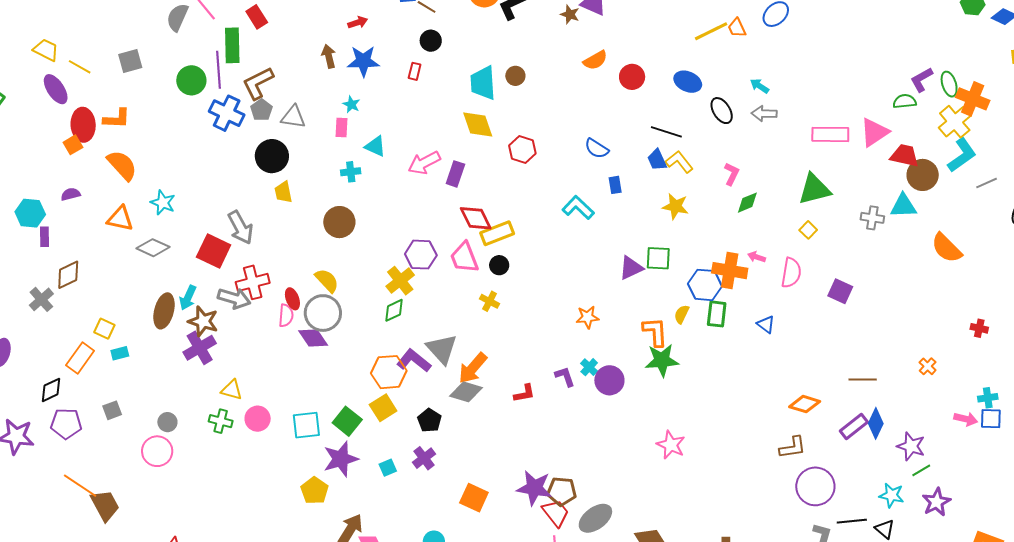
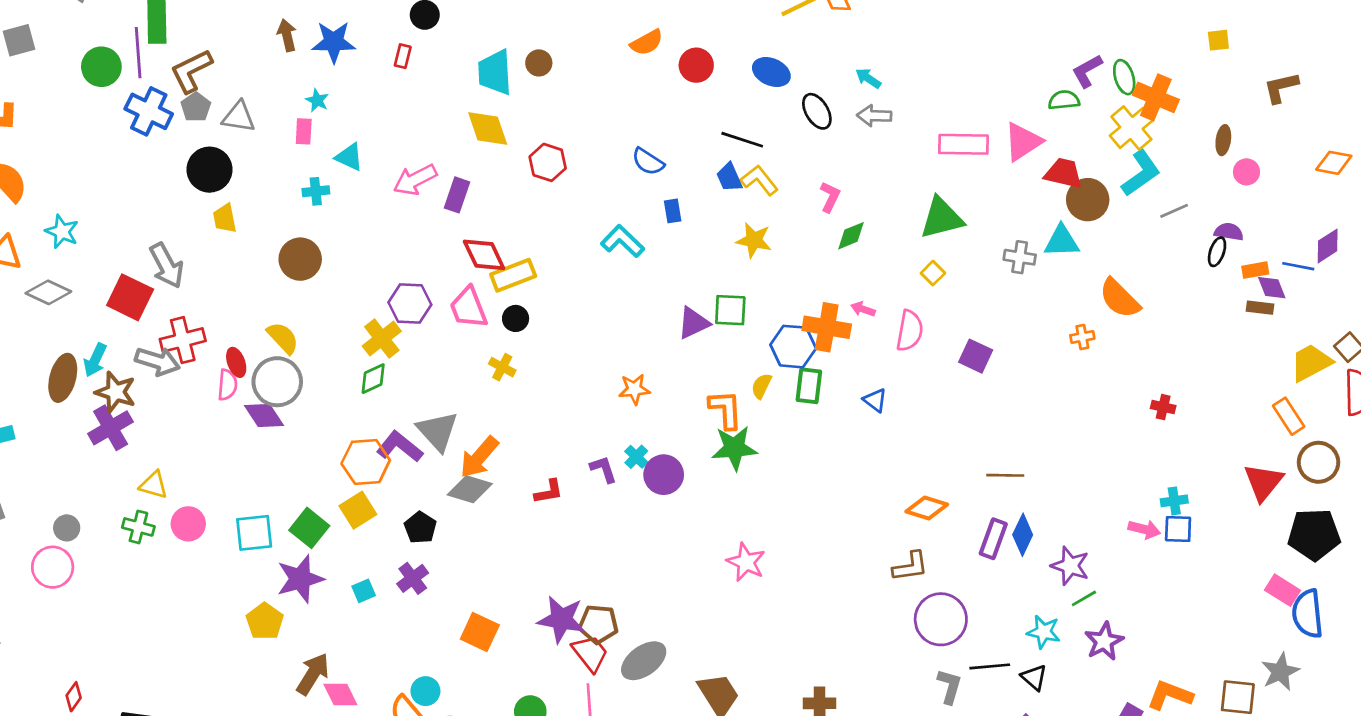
orange cross: (928, 366) -> (1082, 337), moved, turned 36
purple rectangle: (854, 427) -> (993, 539), turned -32

